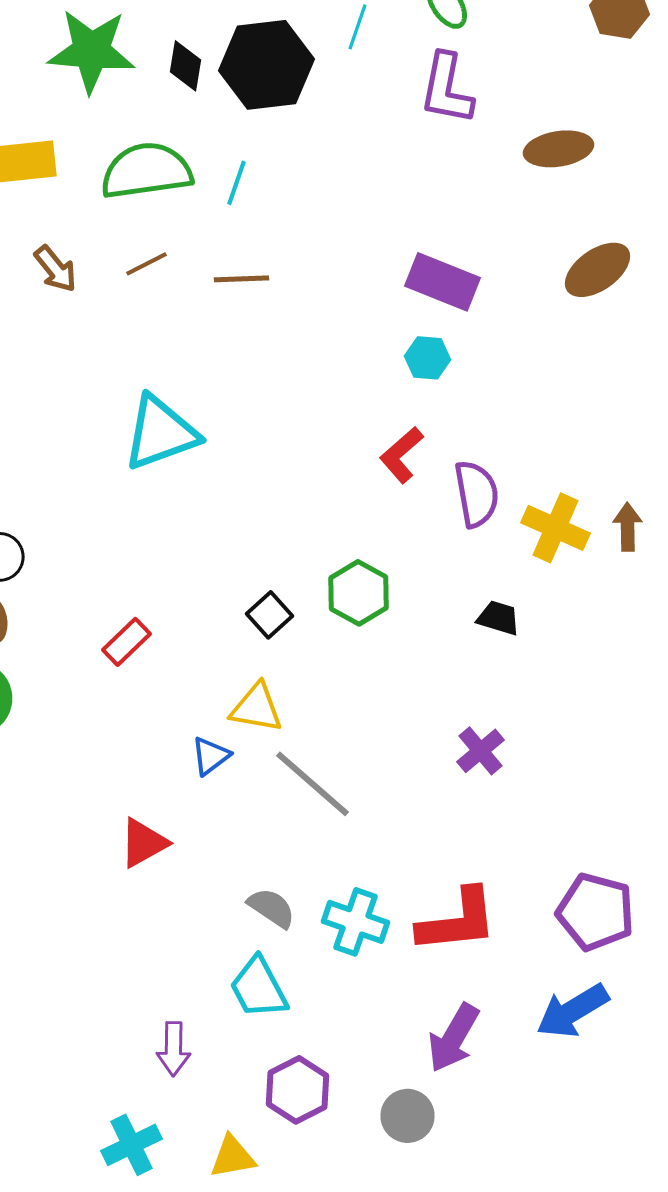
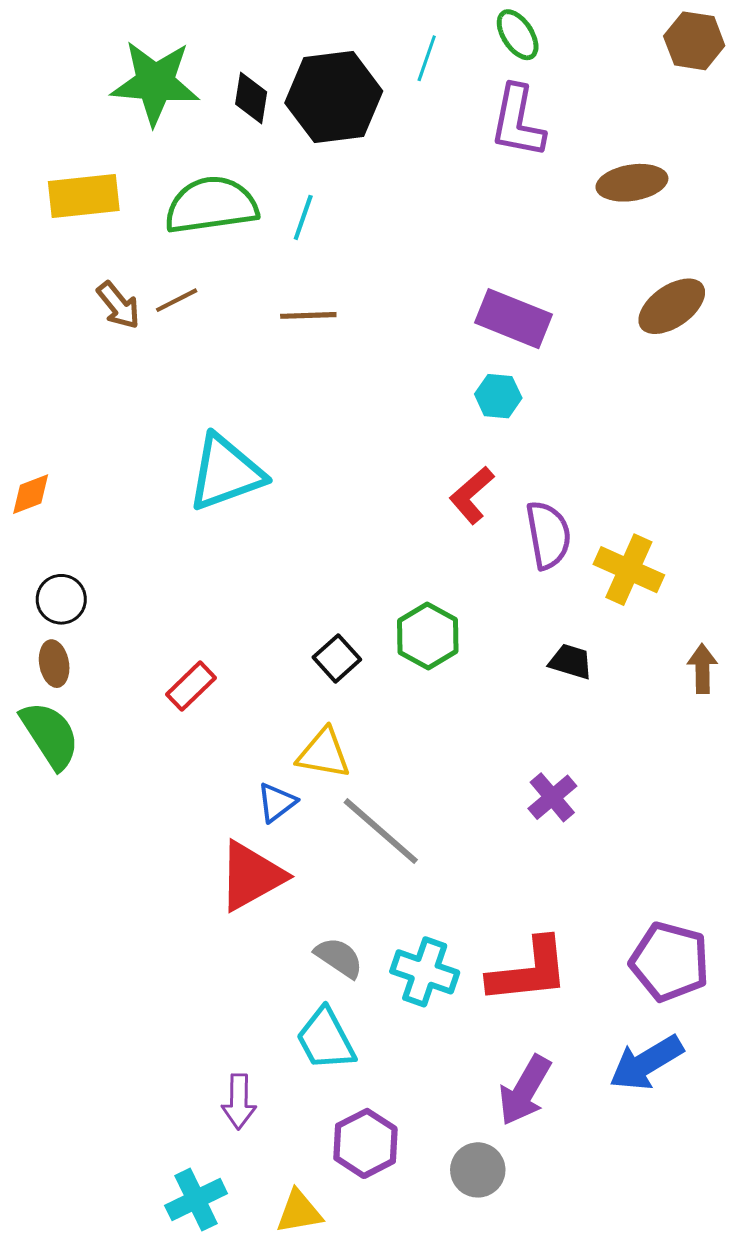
brown line: (146, 264) -> (177, 300), moved
brown arrow: (628, 527) -> (702, 669), moved
red triangle: (144, 843) -> (251, 876), moved, size x1.4

